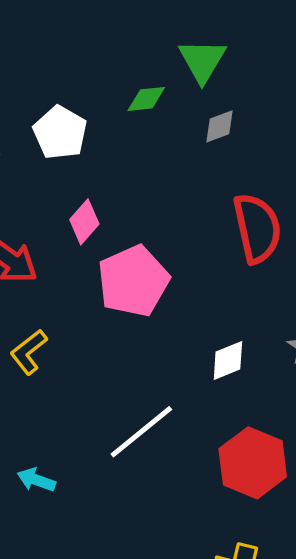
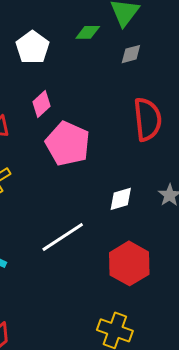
pink pentagon: (133, 281) -> (68, 144), turned -30

